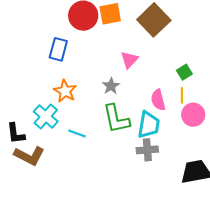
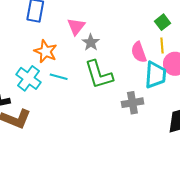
pink triangle: (129, 60) -> (76, 26), moved
cyan trapezoid: (149, 125) -> (155, 75), moved
cyan line: (77, 133) -> (59, 77), moved

